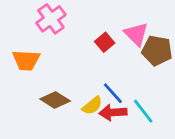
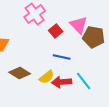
pink cross: (51, 19) -> (35, 14), moved
blue line: (113, 93) -> (62, 57), moved, turned -36

